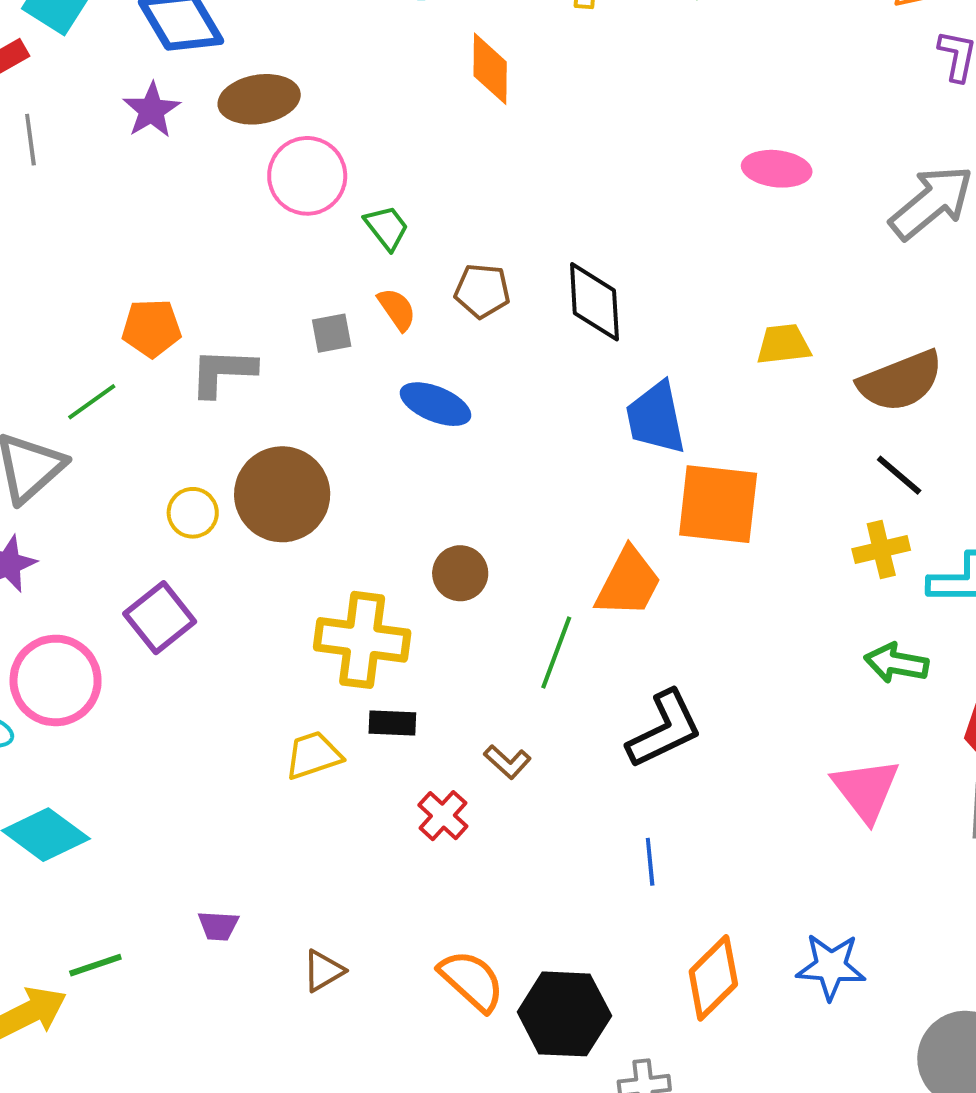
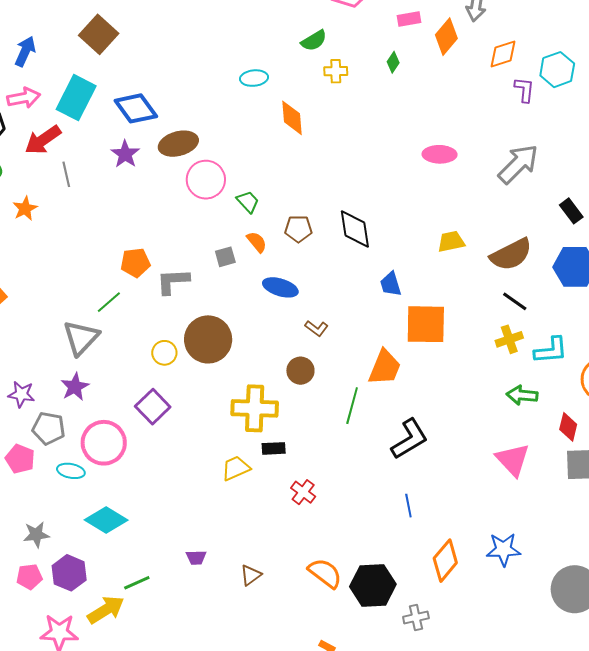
blue trapezoid: (656, 418) -> (391, 284), size x0.7
brown L-shape: (507, 762) -> (317, 328), moved

